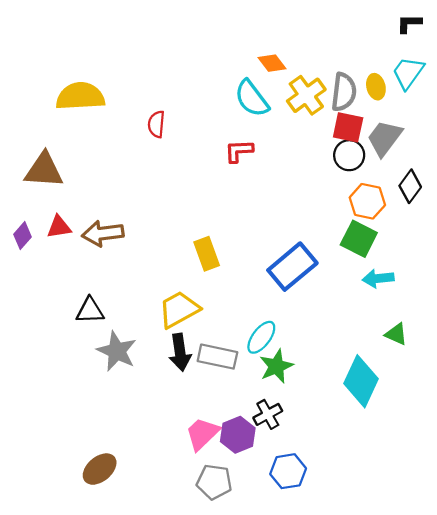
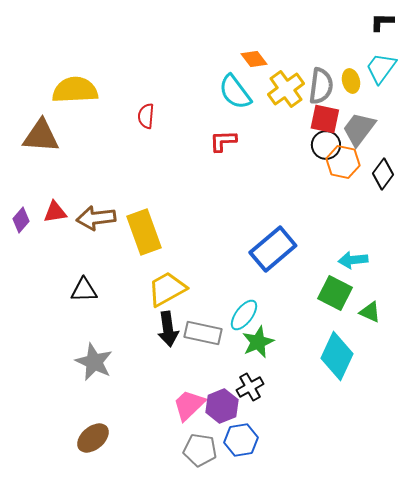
brown triangle: (44, 170) -> (41, 136), moved
orange hexagon: (367, 201) -> (343, 162), moved
green square: (359, 239) -> (335, 293), moved
yellow rectangle: (207, 254) -> (144, 232), moved, size x1.4
gray star: (117, 351) -> (94, 362), moved
blue hexagon: (288, 471) -> (241, 440), moved

